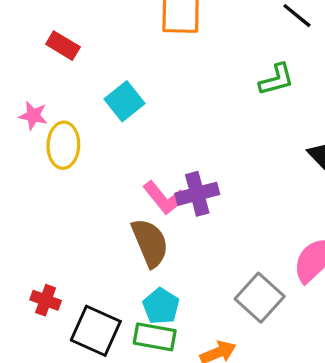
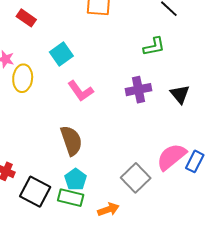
purple cross: (197, 194) -> (139, 90), moved
pink L-shape: (164, 198) -> (80, 91), moved

